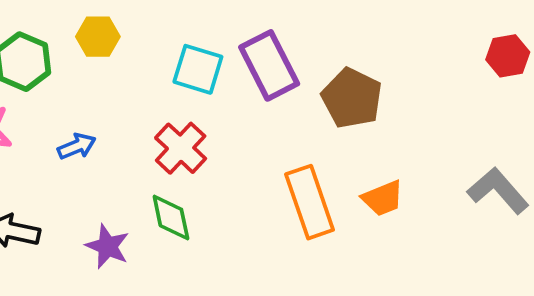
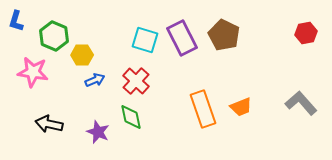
yellow hexagon: (98, 37) -> (82, 55), moved
brown pentagon: (352, 98) -> (224, 35), moved
blue arrow: (77, 146) -> (95, 80), moved

